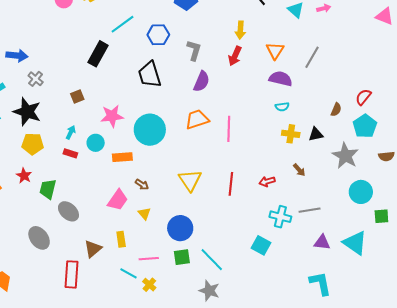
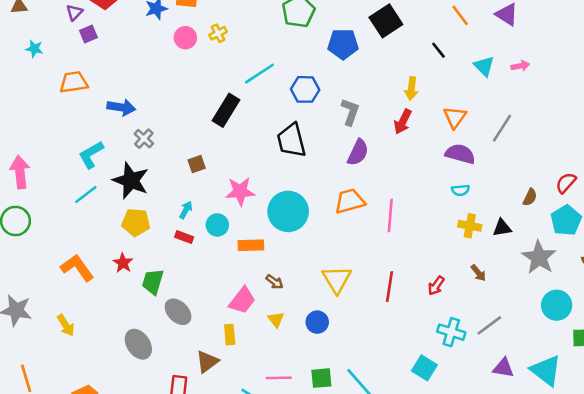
red arrow: (267, 181) -> (436, 286), turned -42
gray line: (310, 210) -> (489, 325), turned -30
blue circle: (180, 228) -> (317, 322), moved, size x0.7
yellow rectangle: (121, 239) -> (230, 335), moved

